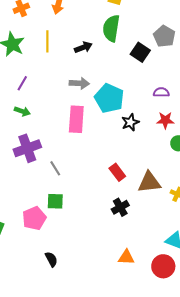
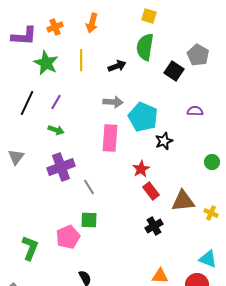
red star: (165, 120) -> (141, 169), moved, turned -30

